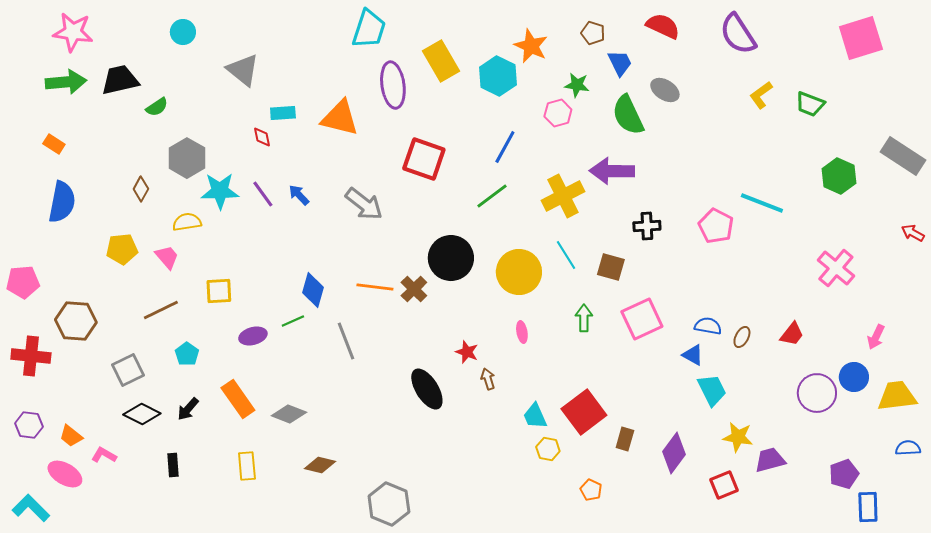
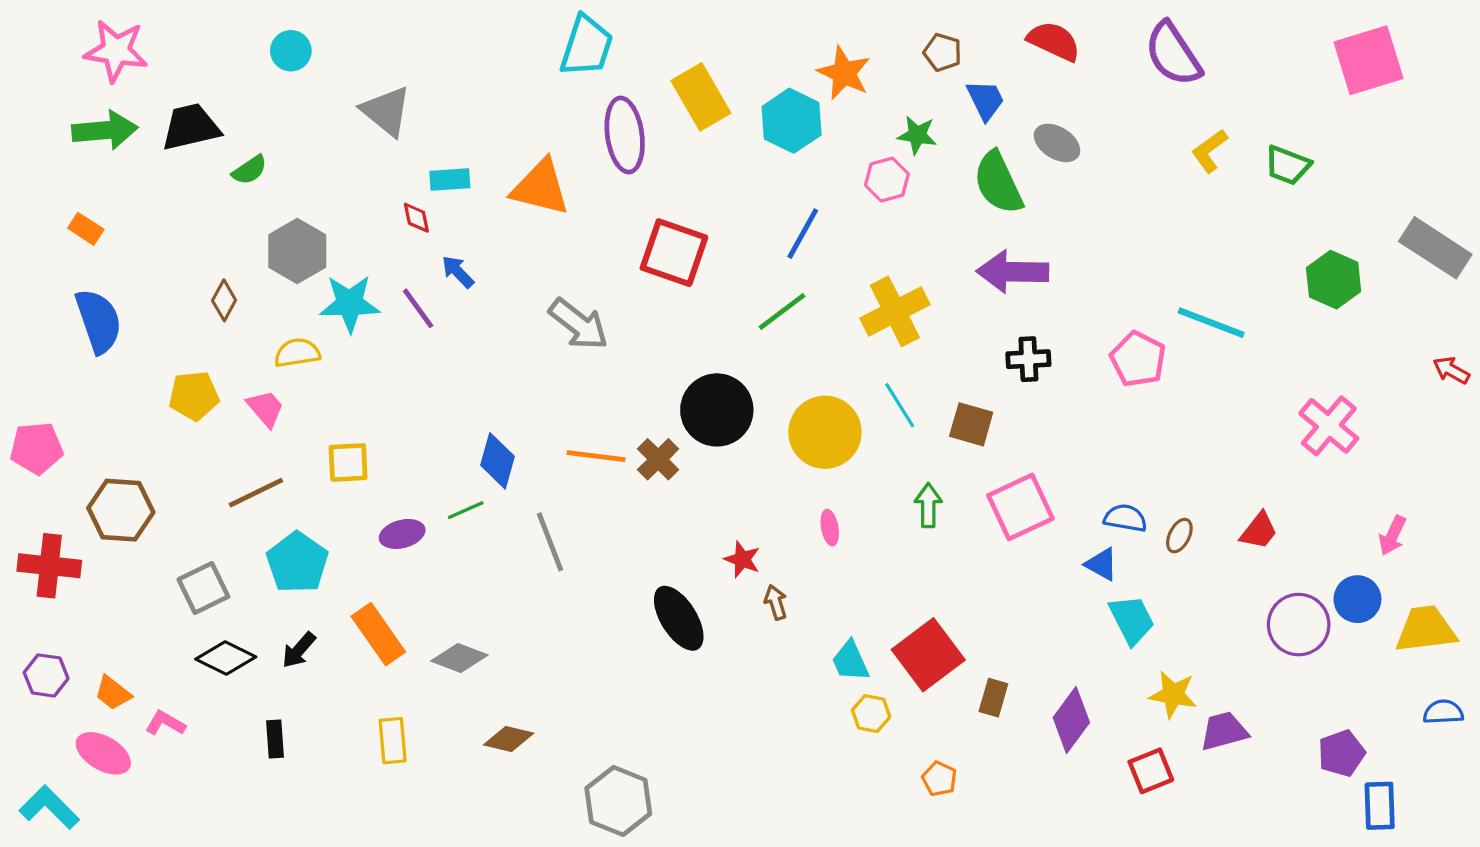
purple arrow: (612, 171) -> (1013, 272), moved
blue arrow: (299, 195) -> (458, 272), moved
blue semicircle: (62, 202) -> (99, 321), turned -30
cyan pentagon: (187, 354) -> (297, 563), size x1.6

